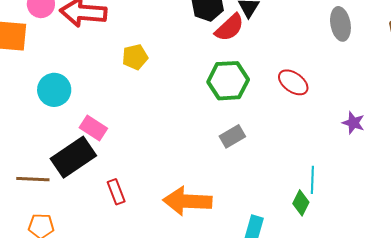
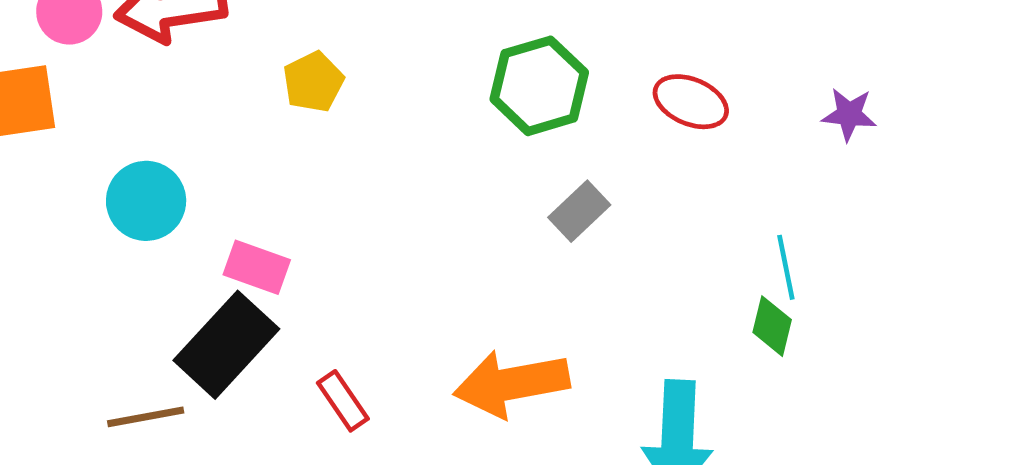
red ellipse: (293, 82) -> (691, 102), moved

